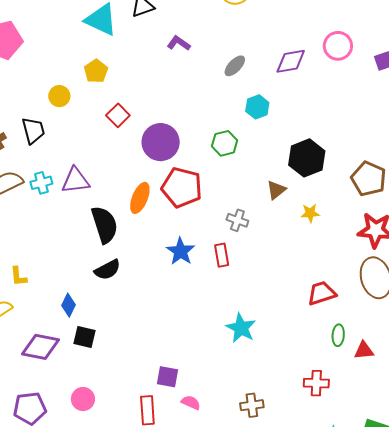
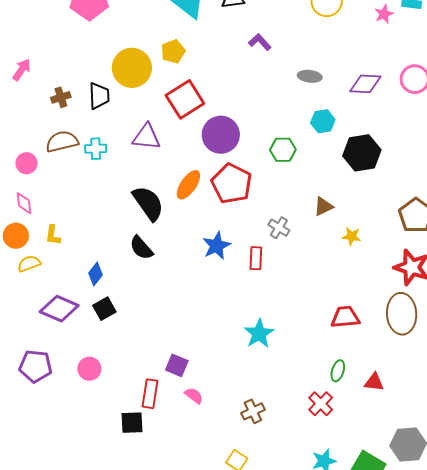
gray ellipse: (235, 66) -> (310, 76), turned 40
yellow circle: (59, 96) -> (132, 68), size x1.8
red square: (118, 115) -> (185, 99), size x1.6
black hexagon: (307, 158) -> (362, 153), moved
purple triangle: (75, 181) -> (146, 137), moved
black semicircle: (105, 225) -> (148, 203), turned -30
black semicircle: (107, 270) -> (141, 248), turned 64
green ellipse: (338, 335) -> (338, 371), moved
black square: (85, 337) -> (104, 309), turned 35
red cross: (316, 383) -> (321, 404), turned 30
brown cross: (252, 405) -> (253, 411), turned -30

